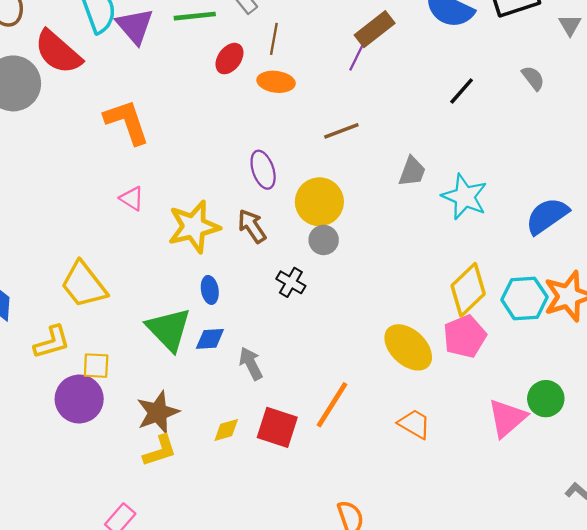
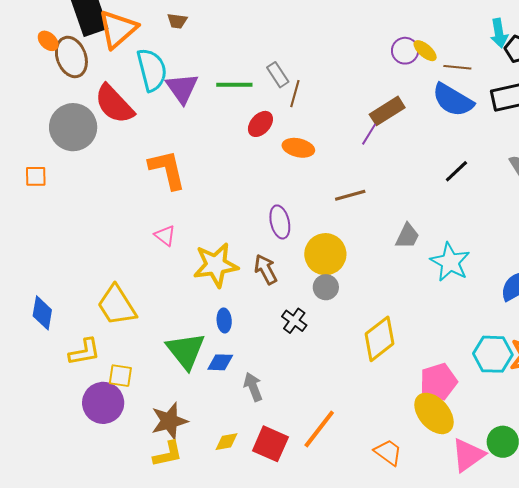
brown line: (274, 39) -> (295, 94), moved
yellow diamond: (468, 290) -> (379, 339), moved
yellow ellipse: (408, 347) -> (434, 413), moved

